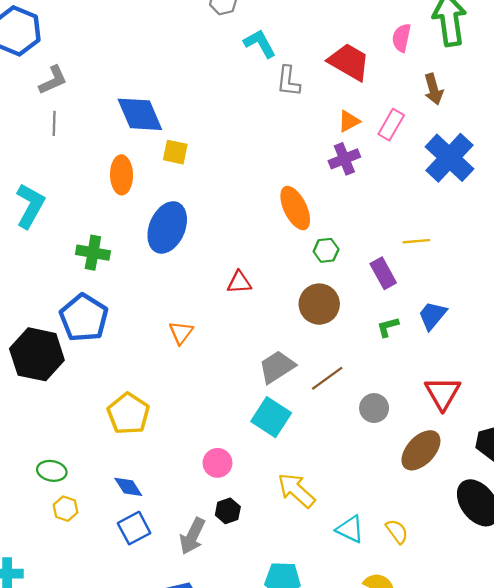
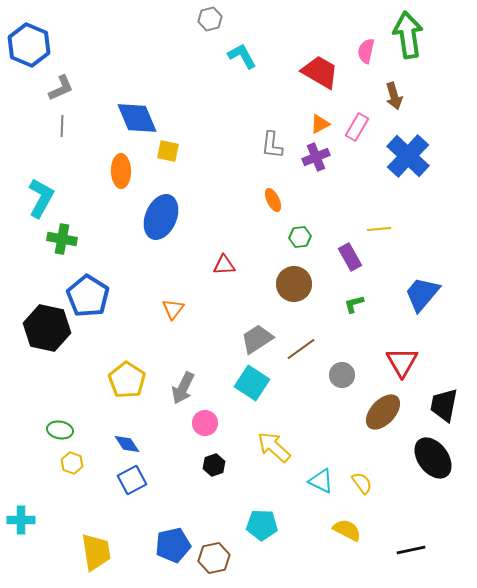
gray L-shape: (288, 81) -> (272, 145), moved
orange ellipse: (295, 208) -> (273, 200), size x0.6
green cross: (93, 253) -> (62, 239), moved
blue trapezoid: (432, 315) -> (422, 294), moved, size x1.4
gray arrow: (192, 536) -> (183, 388), moved

